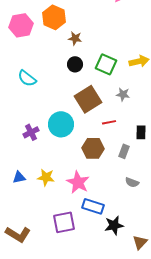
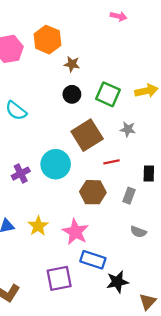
yellow star: (46, 177) -> (38, 226), turned 30

